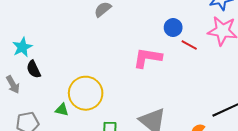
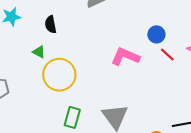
black semicircle: (34, 69) -> (51, 24), moved
green triangle: (62, 110) -> (39, 52), moved

